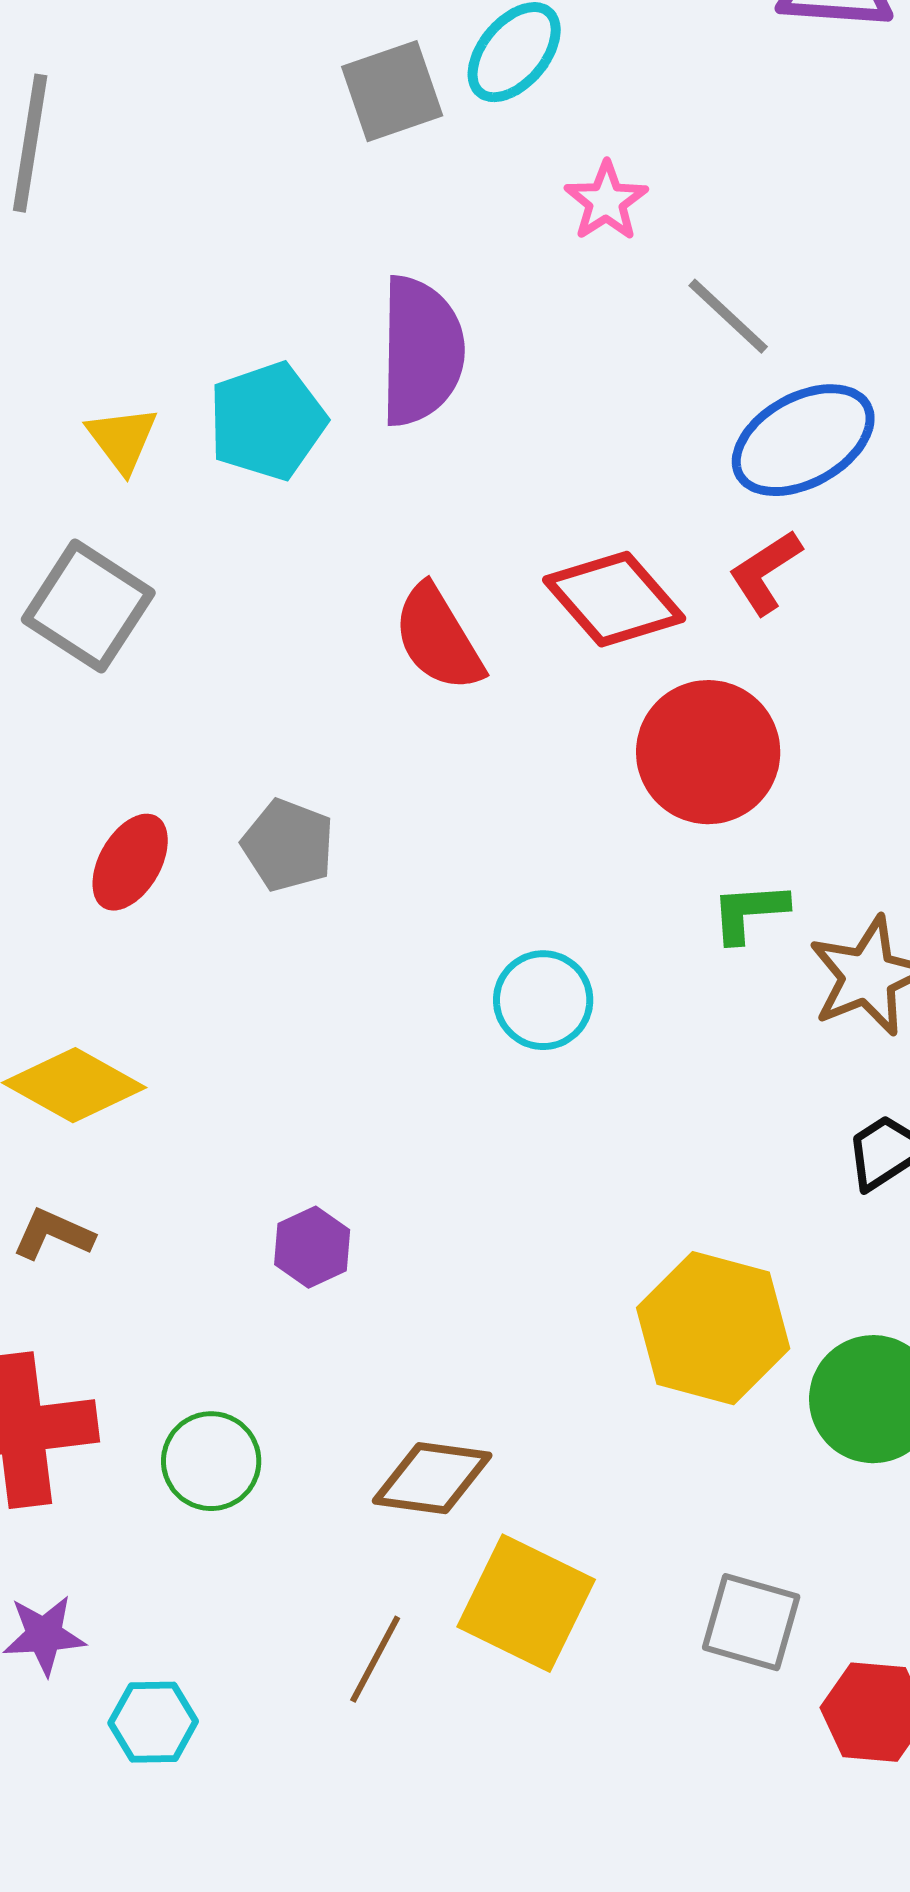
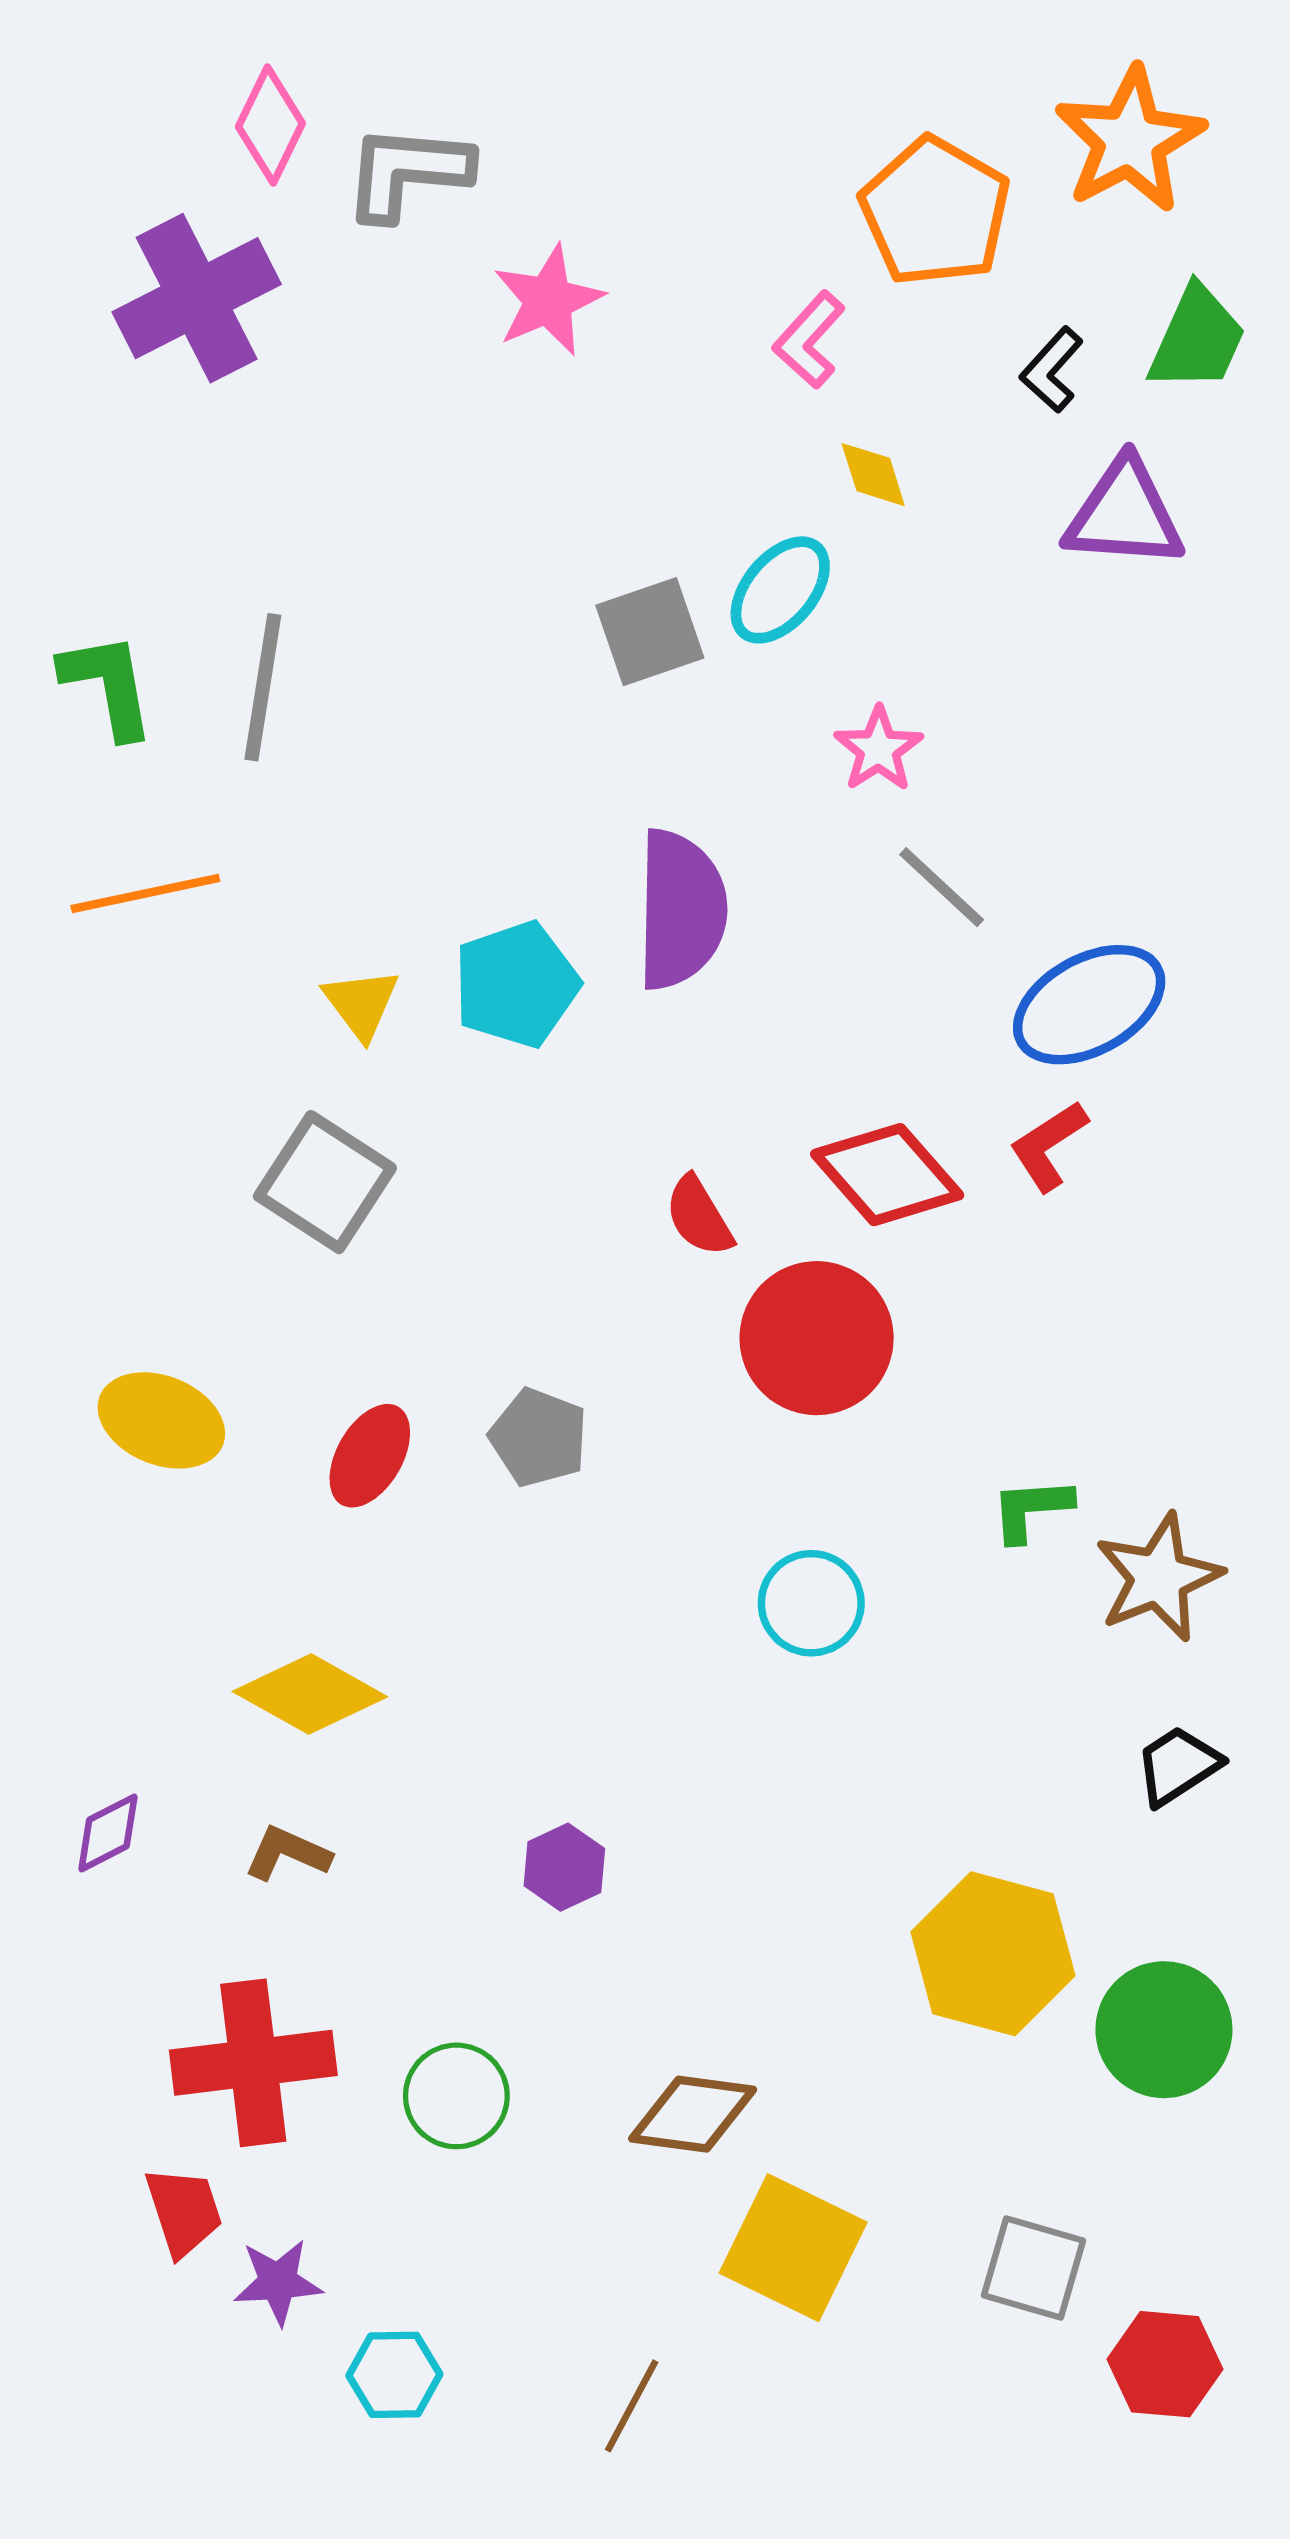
gray line: (728, 316) -> (942, 887), moved
red semicircle: (438, 638) -> (699, 1216), size x0.7
red circle: (708, 752) -> (817, 1338), moved
brown line: (375, 1659) -> (632, 2406), moved

